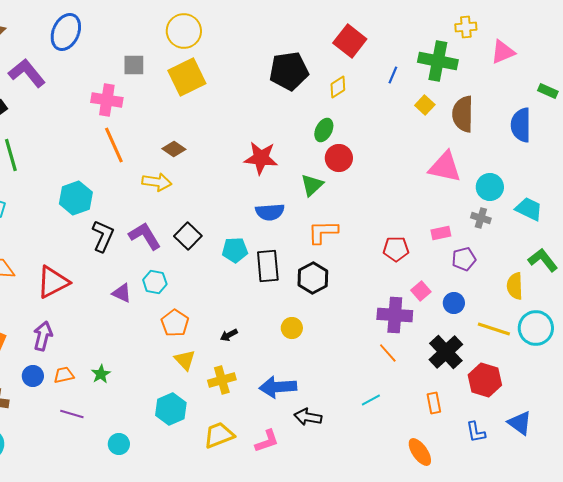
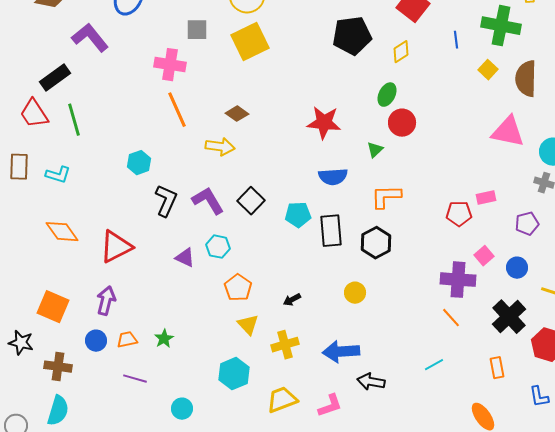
blue line: (393, 75) -> (456, 40), turned -30
green triangle: (312, 185) -> (375, 150), size x0.7
cyan hexagon: (76, 198) -> (139, 163), size x0.7
pink rectangle: (441, 233) -> (486, 198), moved

